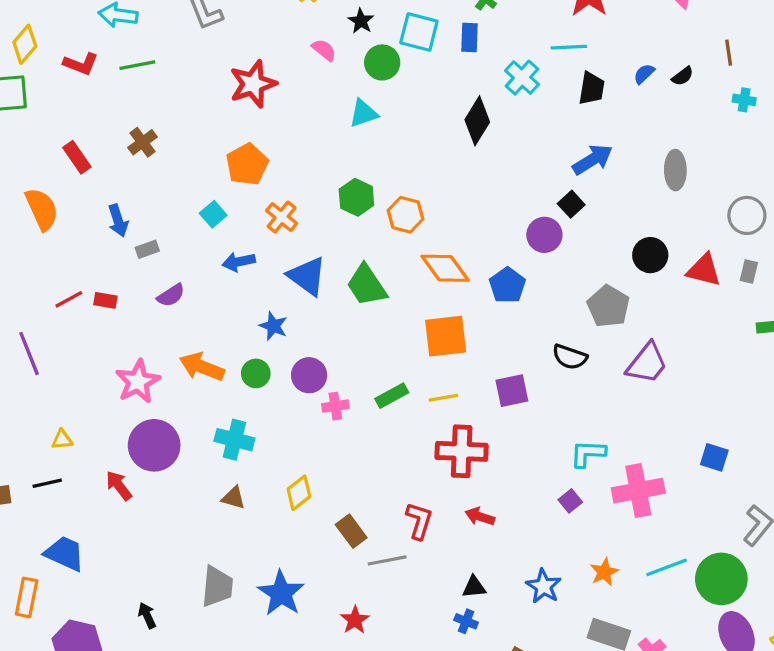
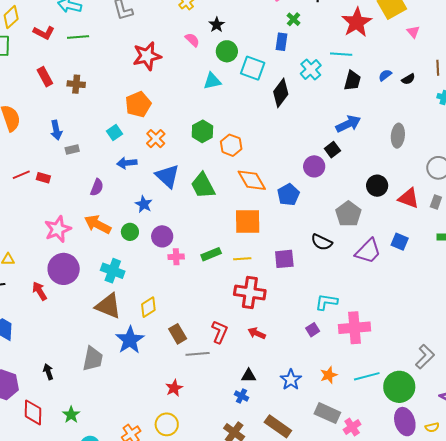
cyan square: (419, 32) -> (253, 68), moved
brown cross: (143, 142) -> (76, 84), turned 36
red rectangle: (77, 157) -> (45, 77), moved
purple semicircle: (171, 295) -> (97, 187), moved, turned -42
blue square: (714, 457) -> (400, 242), moved
brown triangle: (233, 498) -> (108, 306), size x1.8
blue star: (281, 593) -> (130, 340), moved

